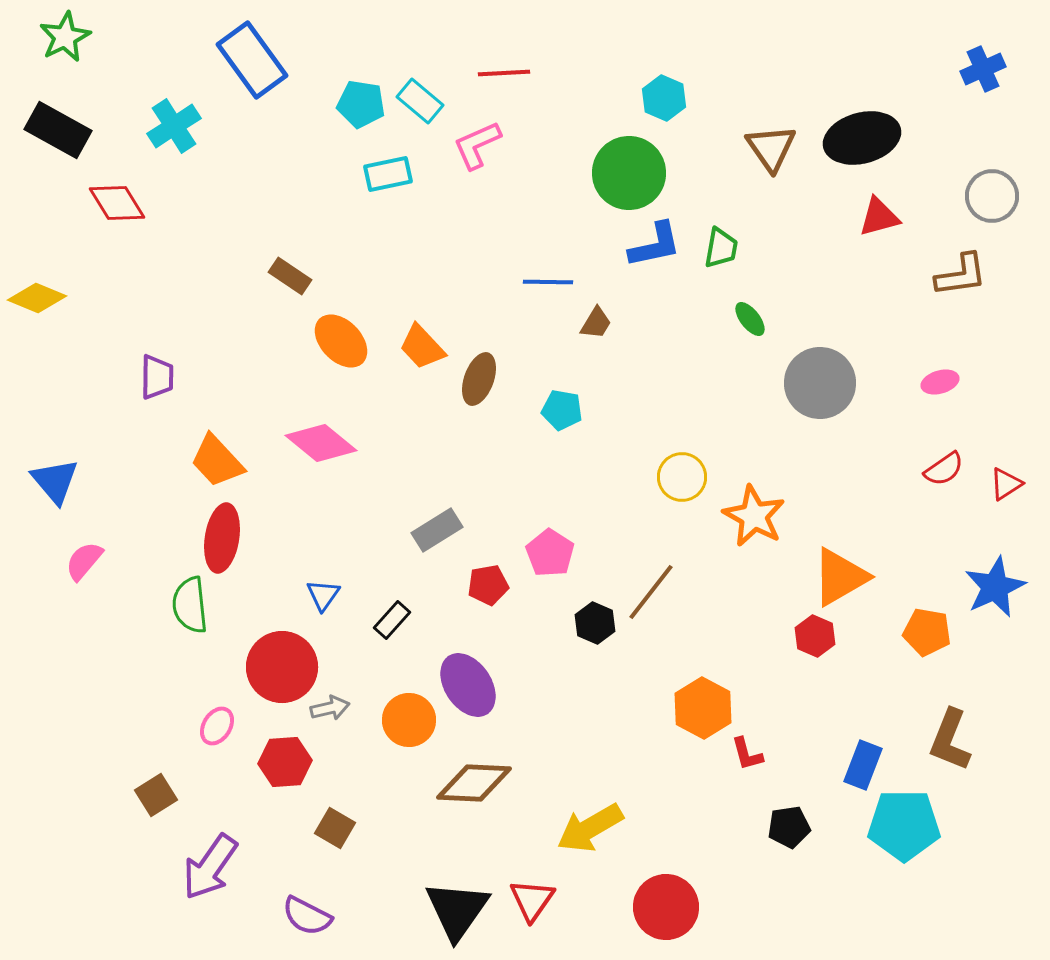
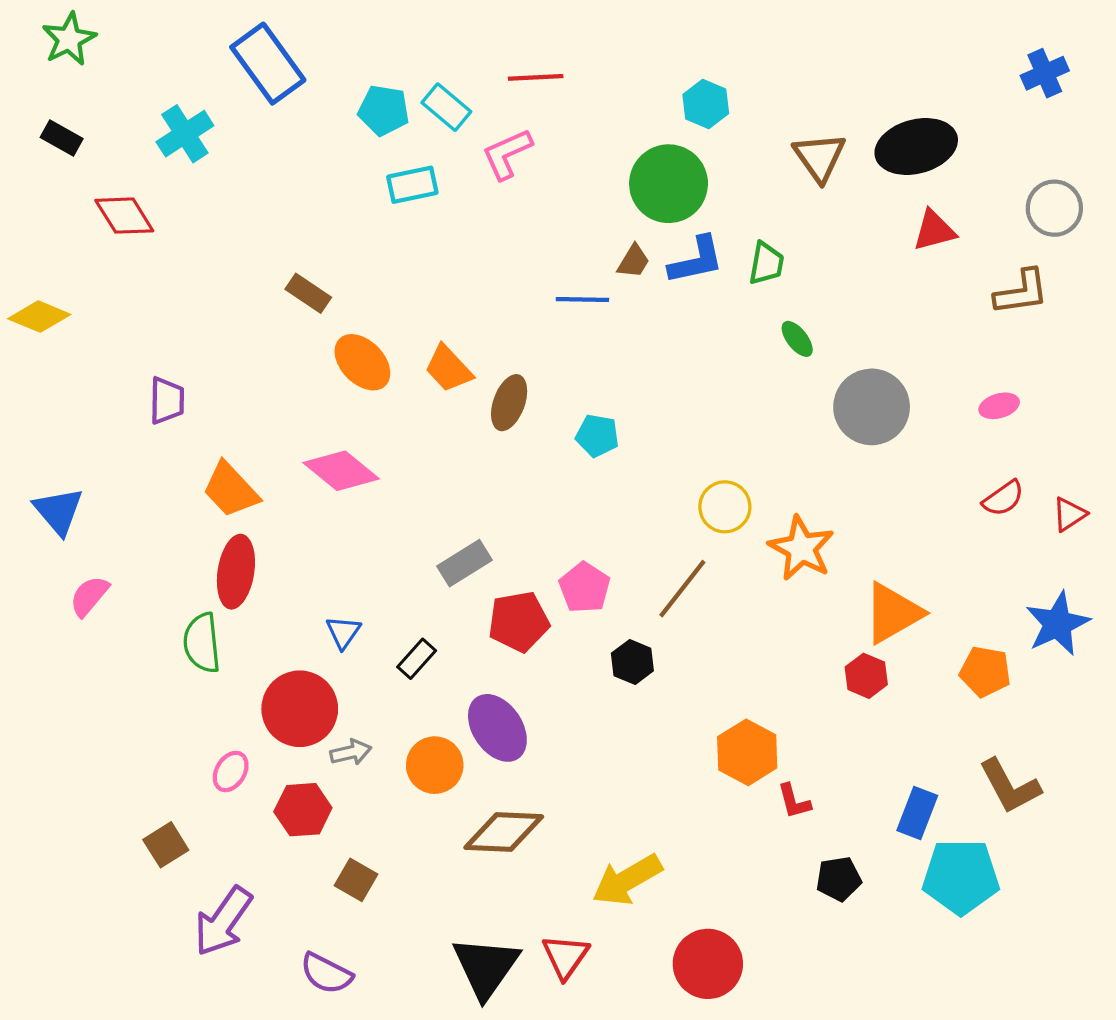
black rectangle: (58, 130) -> (62, 138), size x0.6
brown trapezoid: (596, 323) -> (633, 261), moved
red pentagon: (488, 585) -> (519, 622), size x1.4
brown line: (651, 592) -> (682, 589), moved
brown L-shape: (950, 740) -> (1010, 786), turned -50

